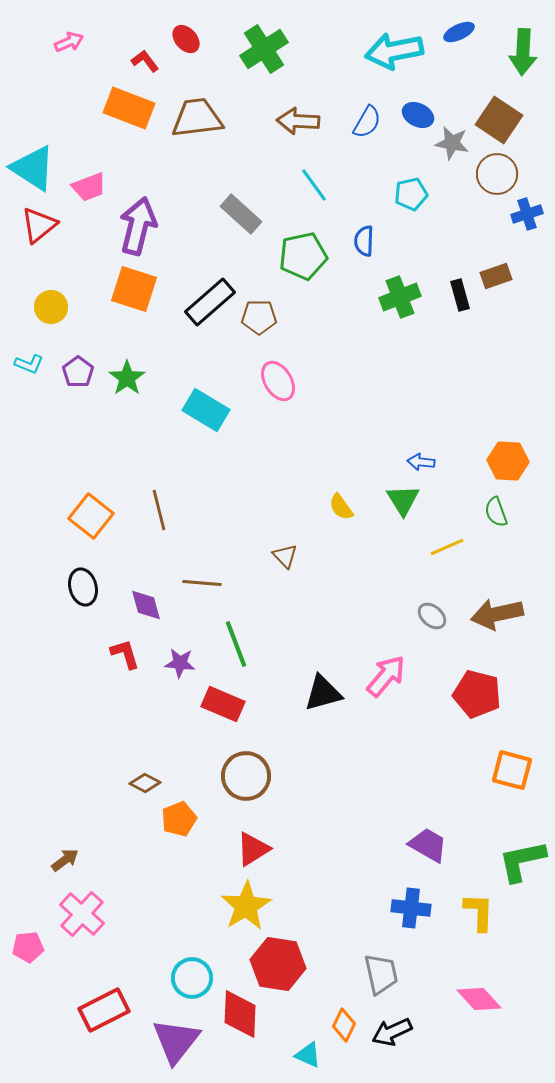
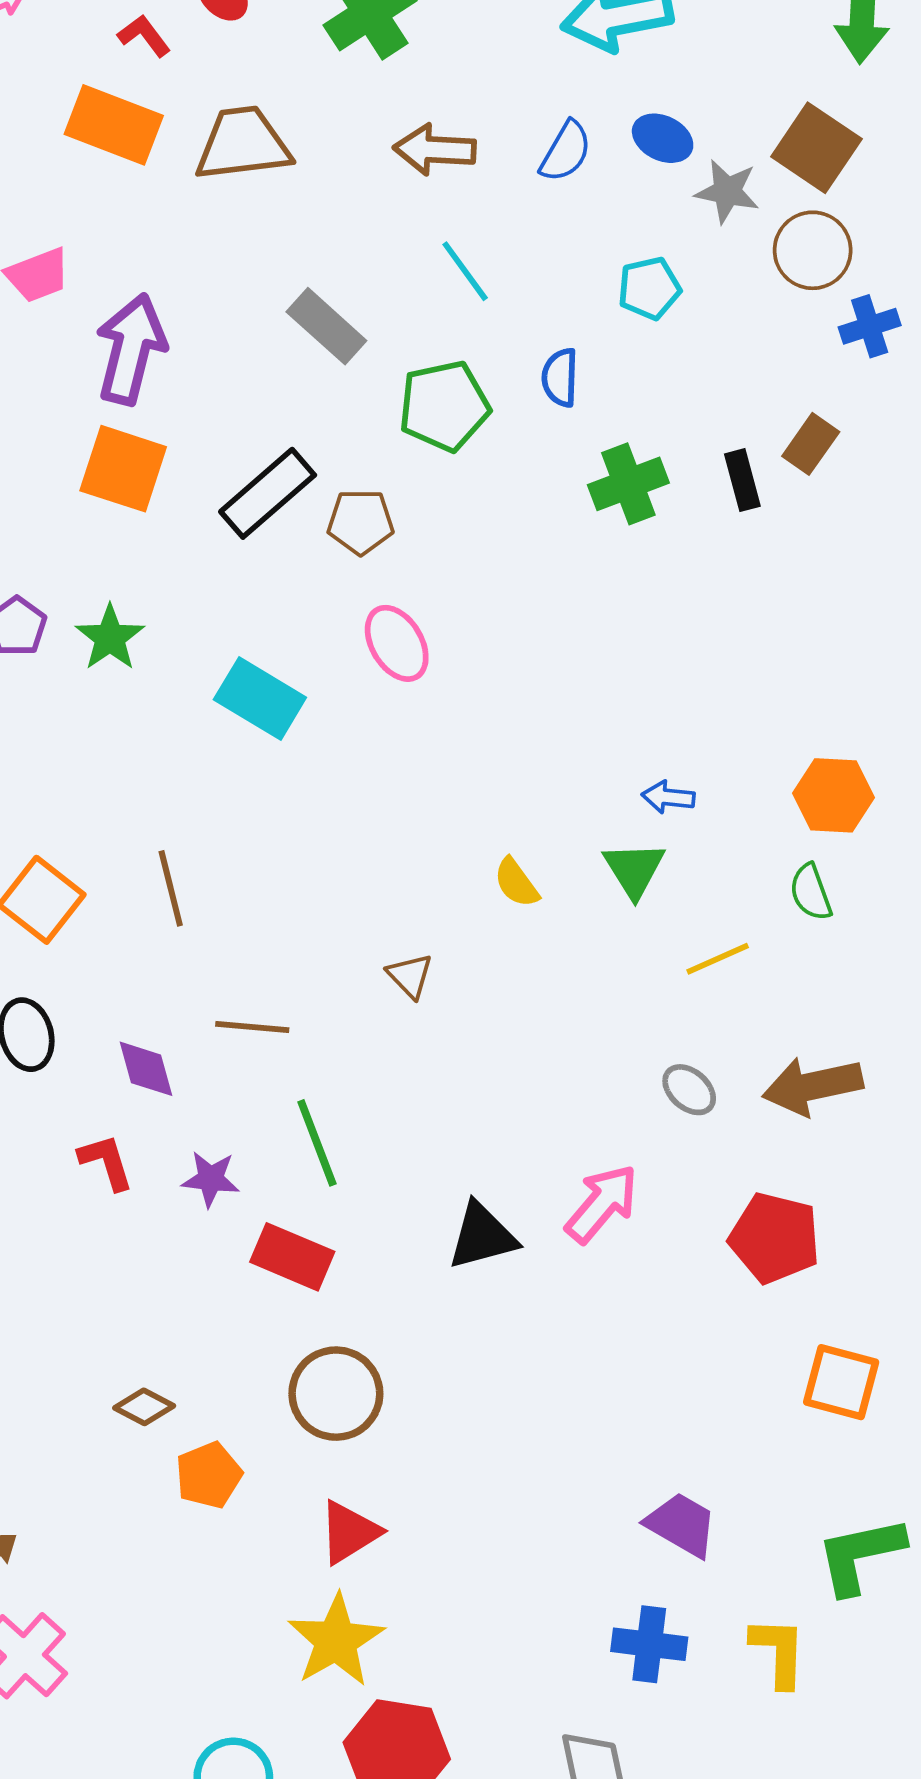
brown rectangle: (496, 276) -> (811, 444), turned -36

